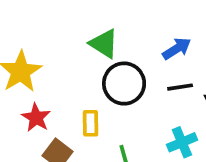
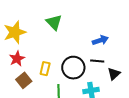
green triangle: (104, 44) -> (54, 22), moved
black circle: (124, 84) -> (73, 68), moved

